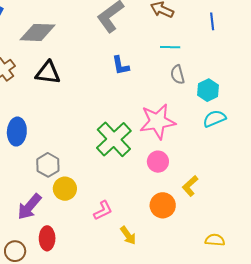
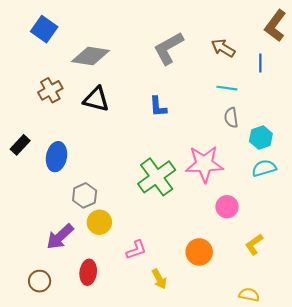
blue line: (212, 21) -> (260, 63), moved
blue L-shape: (121, 65) -> (158, 107), moved
pink circle: (158, 162) -> (227, 207), moved
yellow L-shape: (190, 186) -> (254, 244), moved
red ellipse: (47, 238) -> (88, 272), moved

